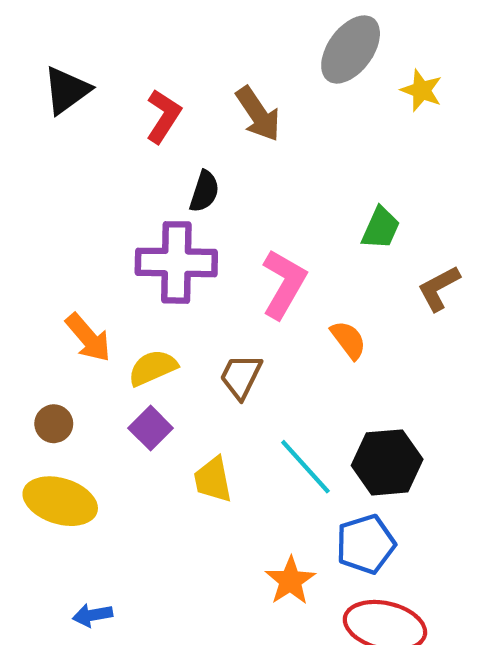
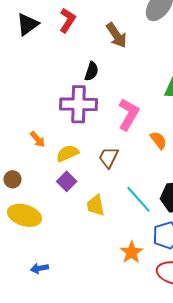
red L-shape: (163, 116) -> (68, 20), moved
orange arrow: (88, 338) -> (38, 139), size x0.7
brown circle: (54, 424) -> (12, 179), moved

